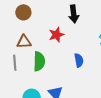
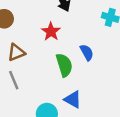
green semicircle: (39, 61) -> (64, 65), moved

